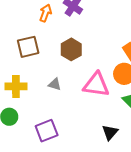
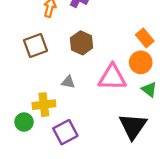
yellow cross: (16, 86) -> (44, 105), moved
black triangle: (110, 132) -> (133, 126), size x1.6

